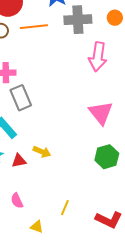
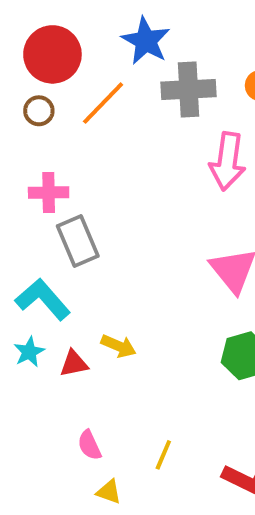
orange line: (34, 27) -> (103, 103), turned -40
pink semicircle: (17, 201) -> (89, 445), moved

